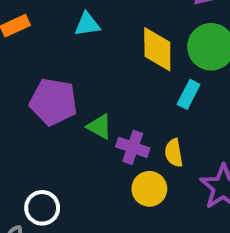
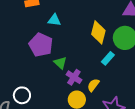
cyan triangle: (87, 24) -> (54, 20), moved
yellow semicircle: (174, 153) -> (93, 85), turned 32

